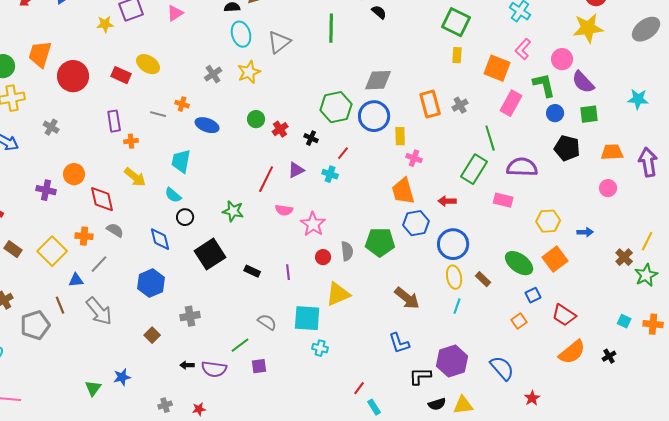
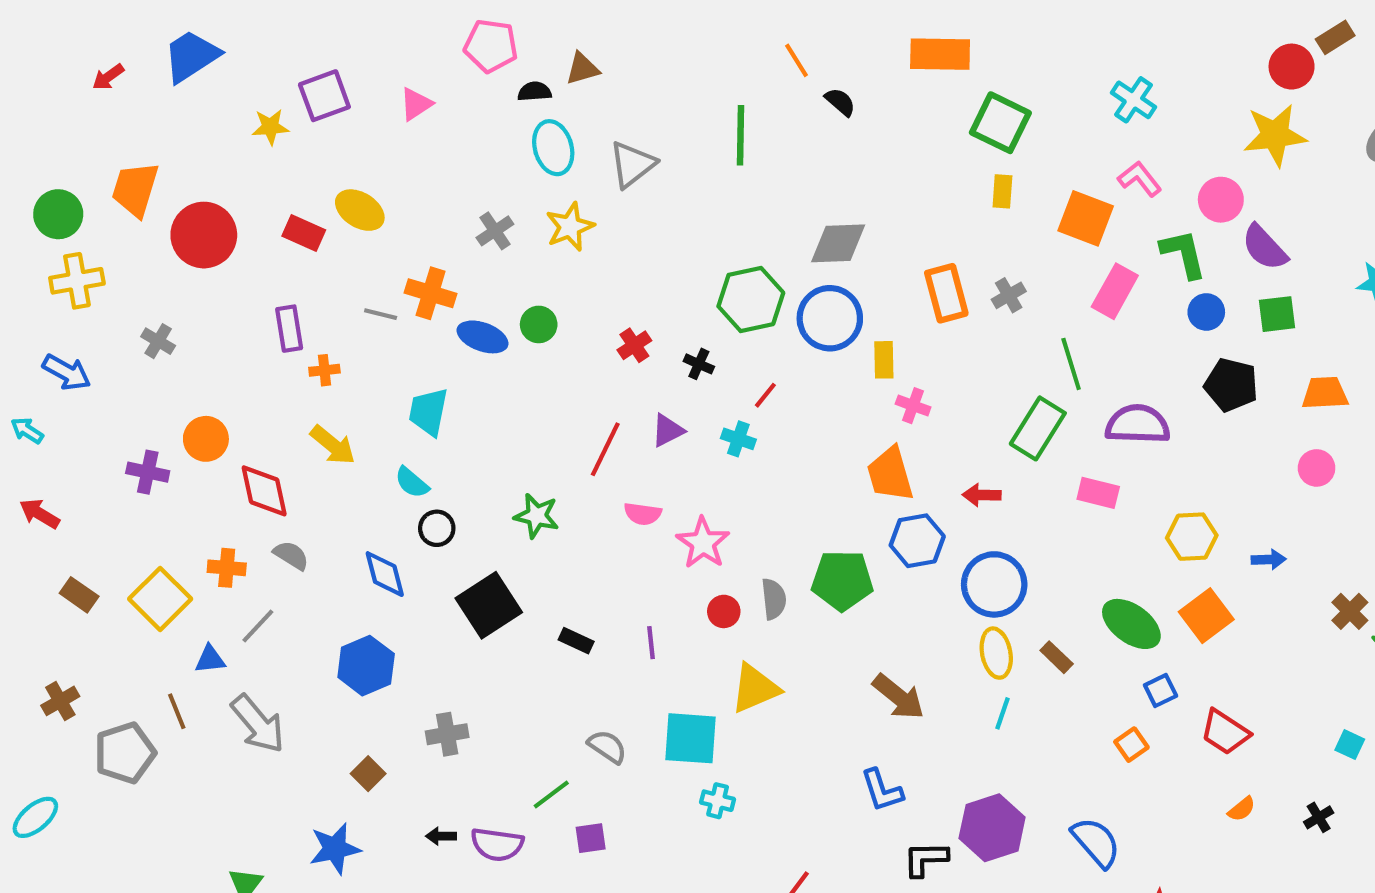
pink L-shape: (523, 49) -> (1140, 179), turned 100
orange cross: (182, 104) -> (431, 293), size x1.6
green circle: (256, 119) -> (539, 324), moved
orange semicircle: (572, 352) -> (1242, 809), size x0.5
blue star: (122, 377) -> (335, 849), moved, size x1.4

